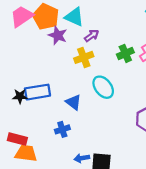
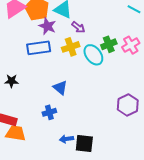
purple arrow: (92, 36) -> (78, 27), turned 72
cyan ellipse: (103, 87) -> (93, 55), moved
blue rectangle: (37, 92) -> (39, 48), moved

